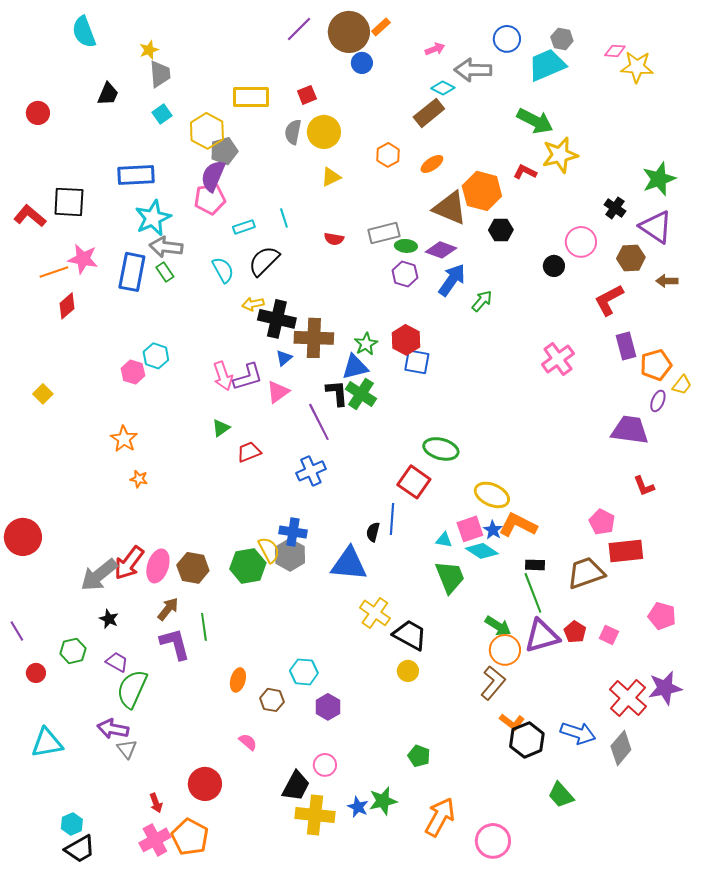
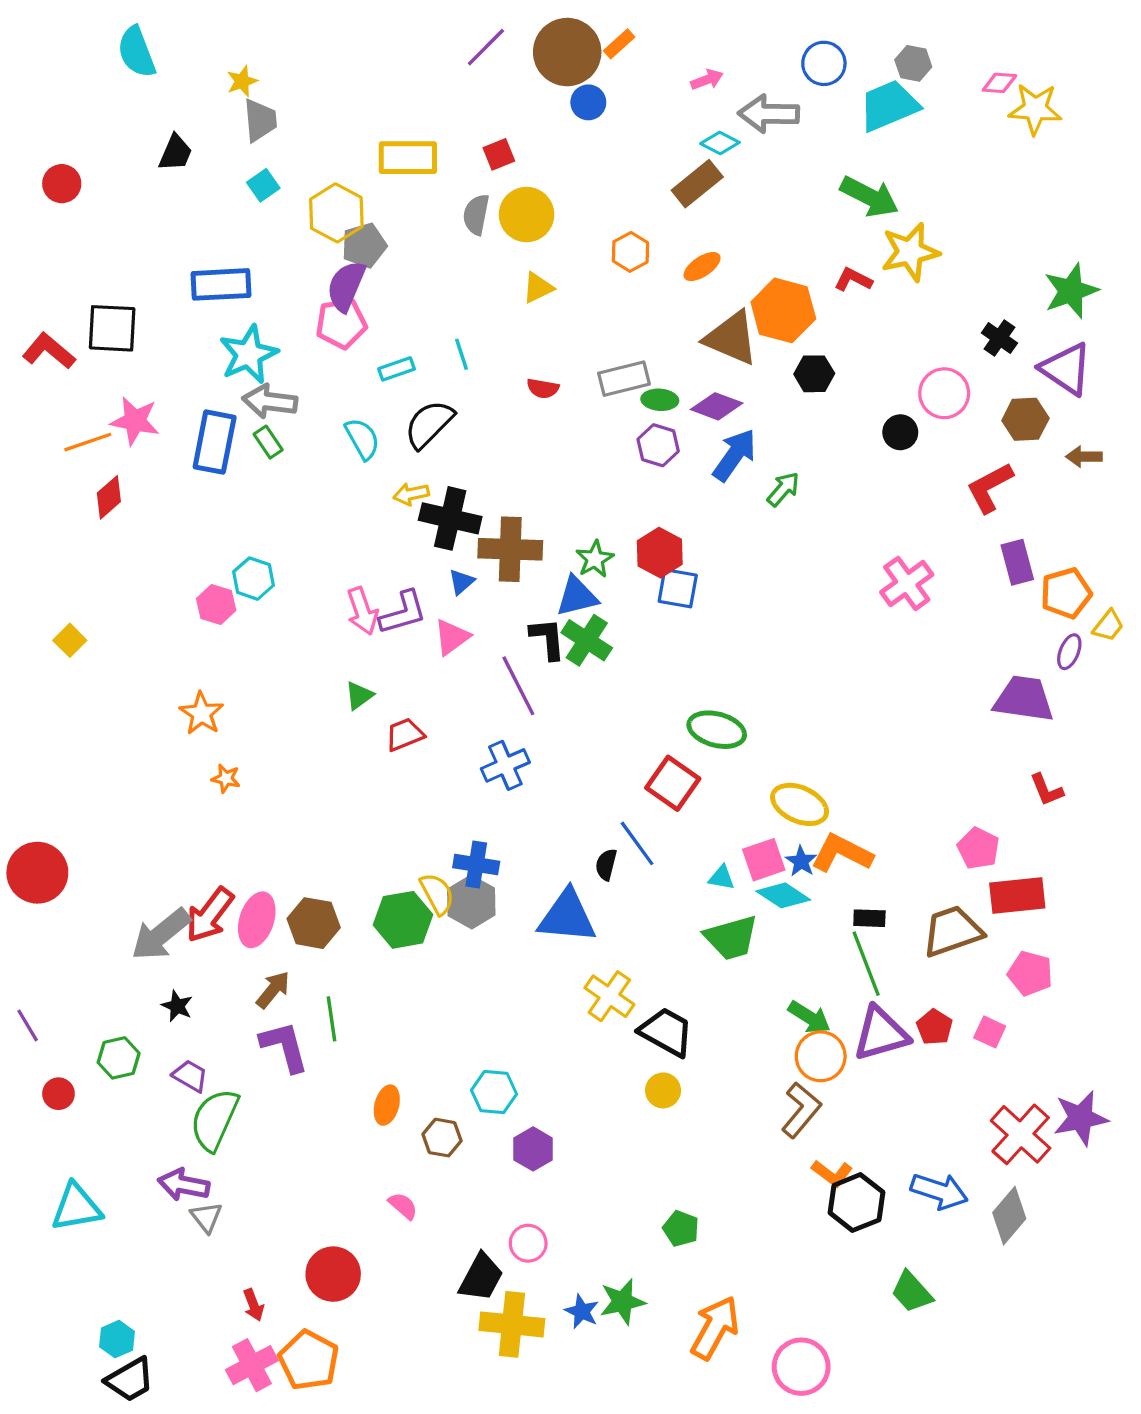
blue line: (392, 519) -> (637, 843), turned -40
green trapezoid: (450, 577) -> (731, 938), turned 96
pink pentagon: (662, 616) -> (1030, 973), moved

